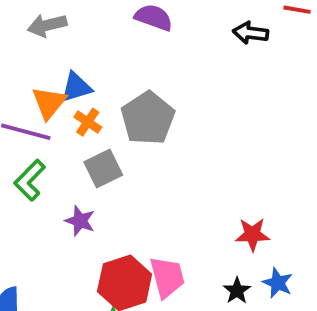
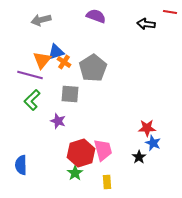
orange cross: (88, 122) -> (64, 62), moved
gray square: (103, 169) -> (70, 94), turned 30
blue star: (278, 283) -> (153, 143), moved

